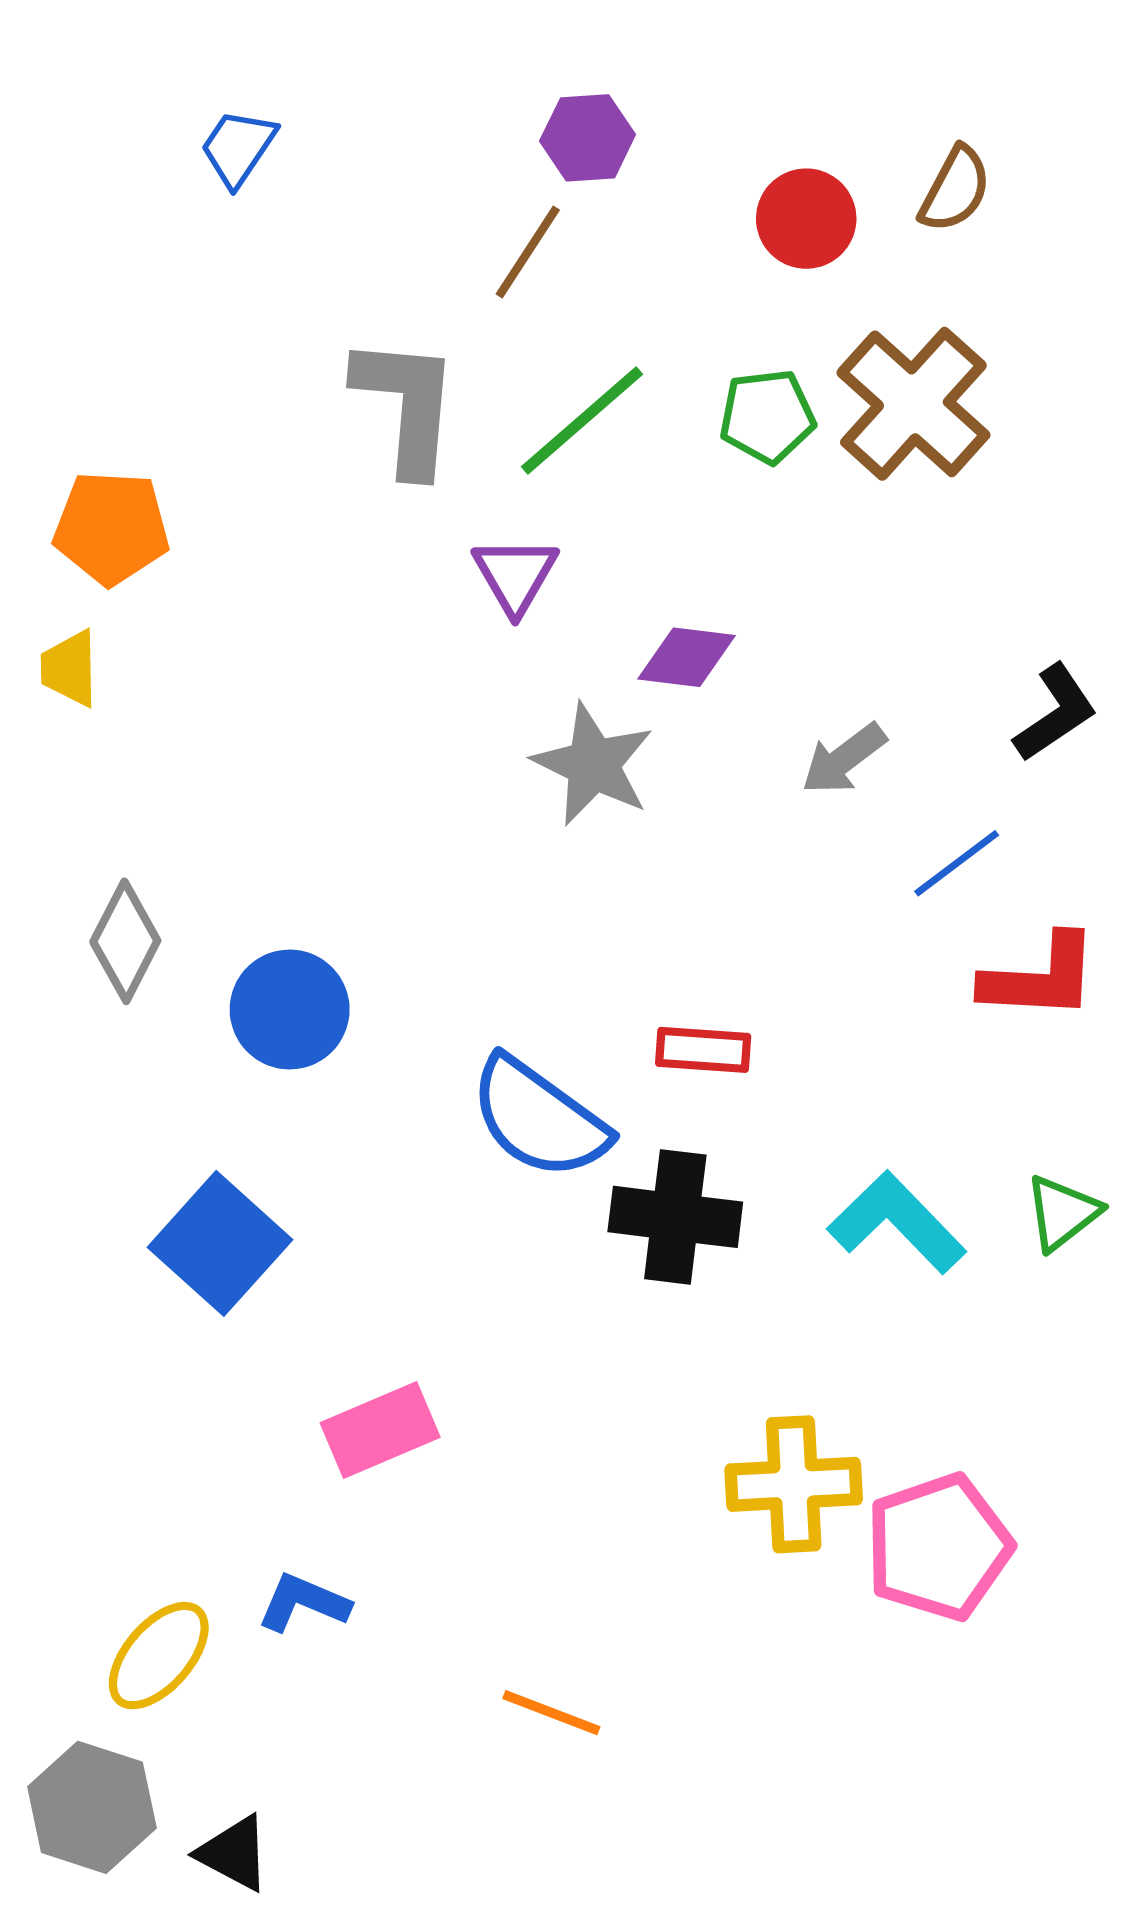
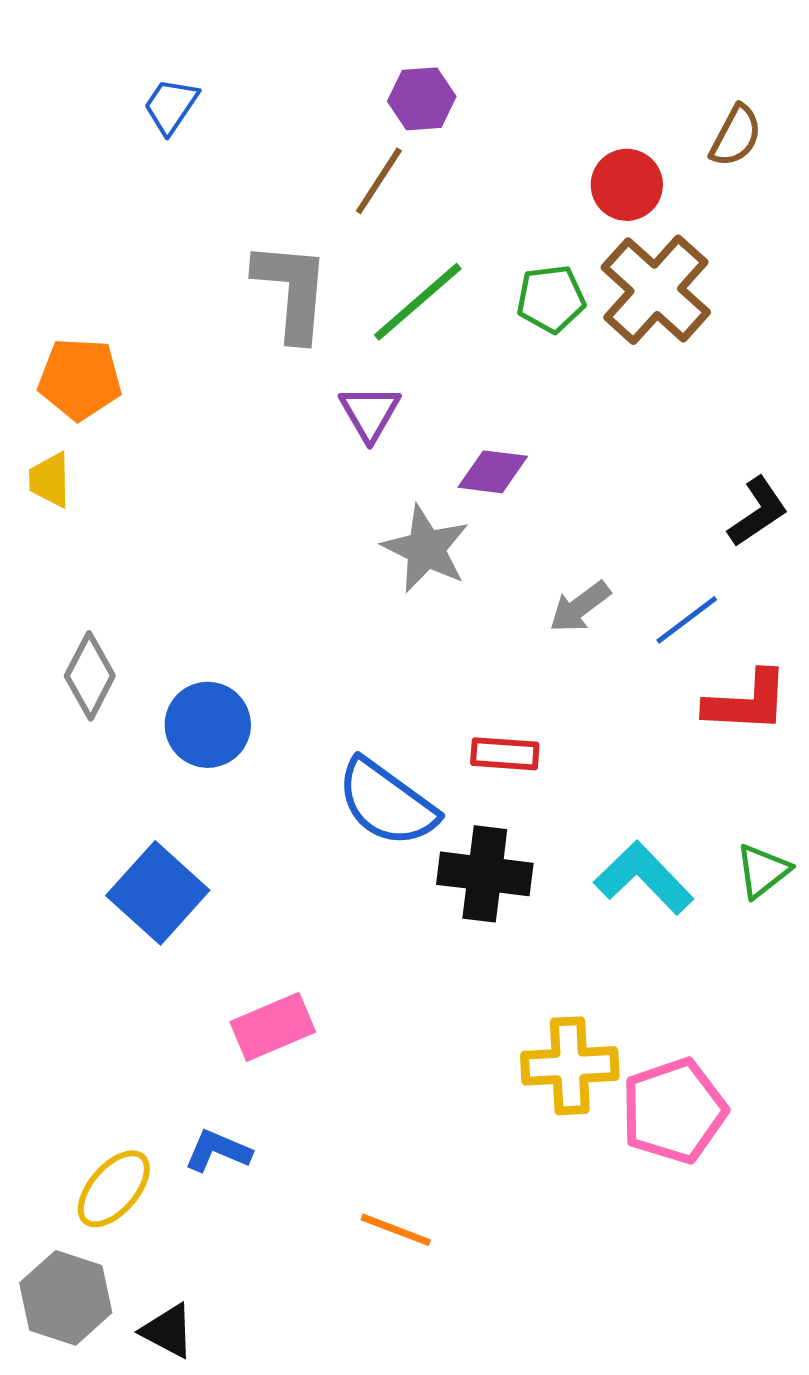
brown semicircle: (955, 189) -> (736, 136), moved
red circle: (806, 219) -> (627, 185), moved
gray arrow: (844, 759) -> (580, 607), moved

